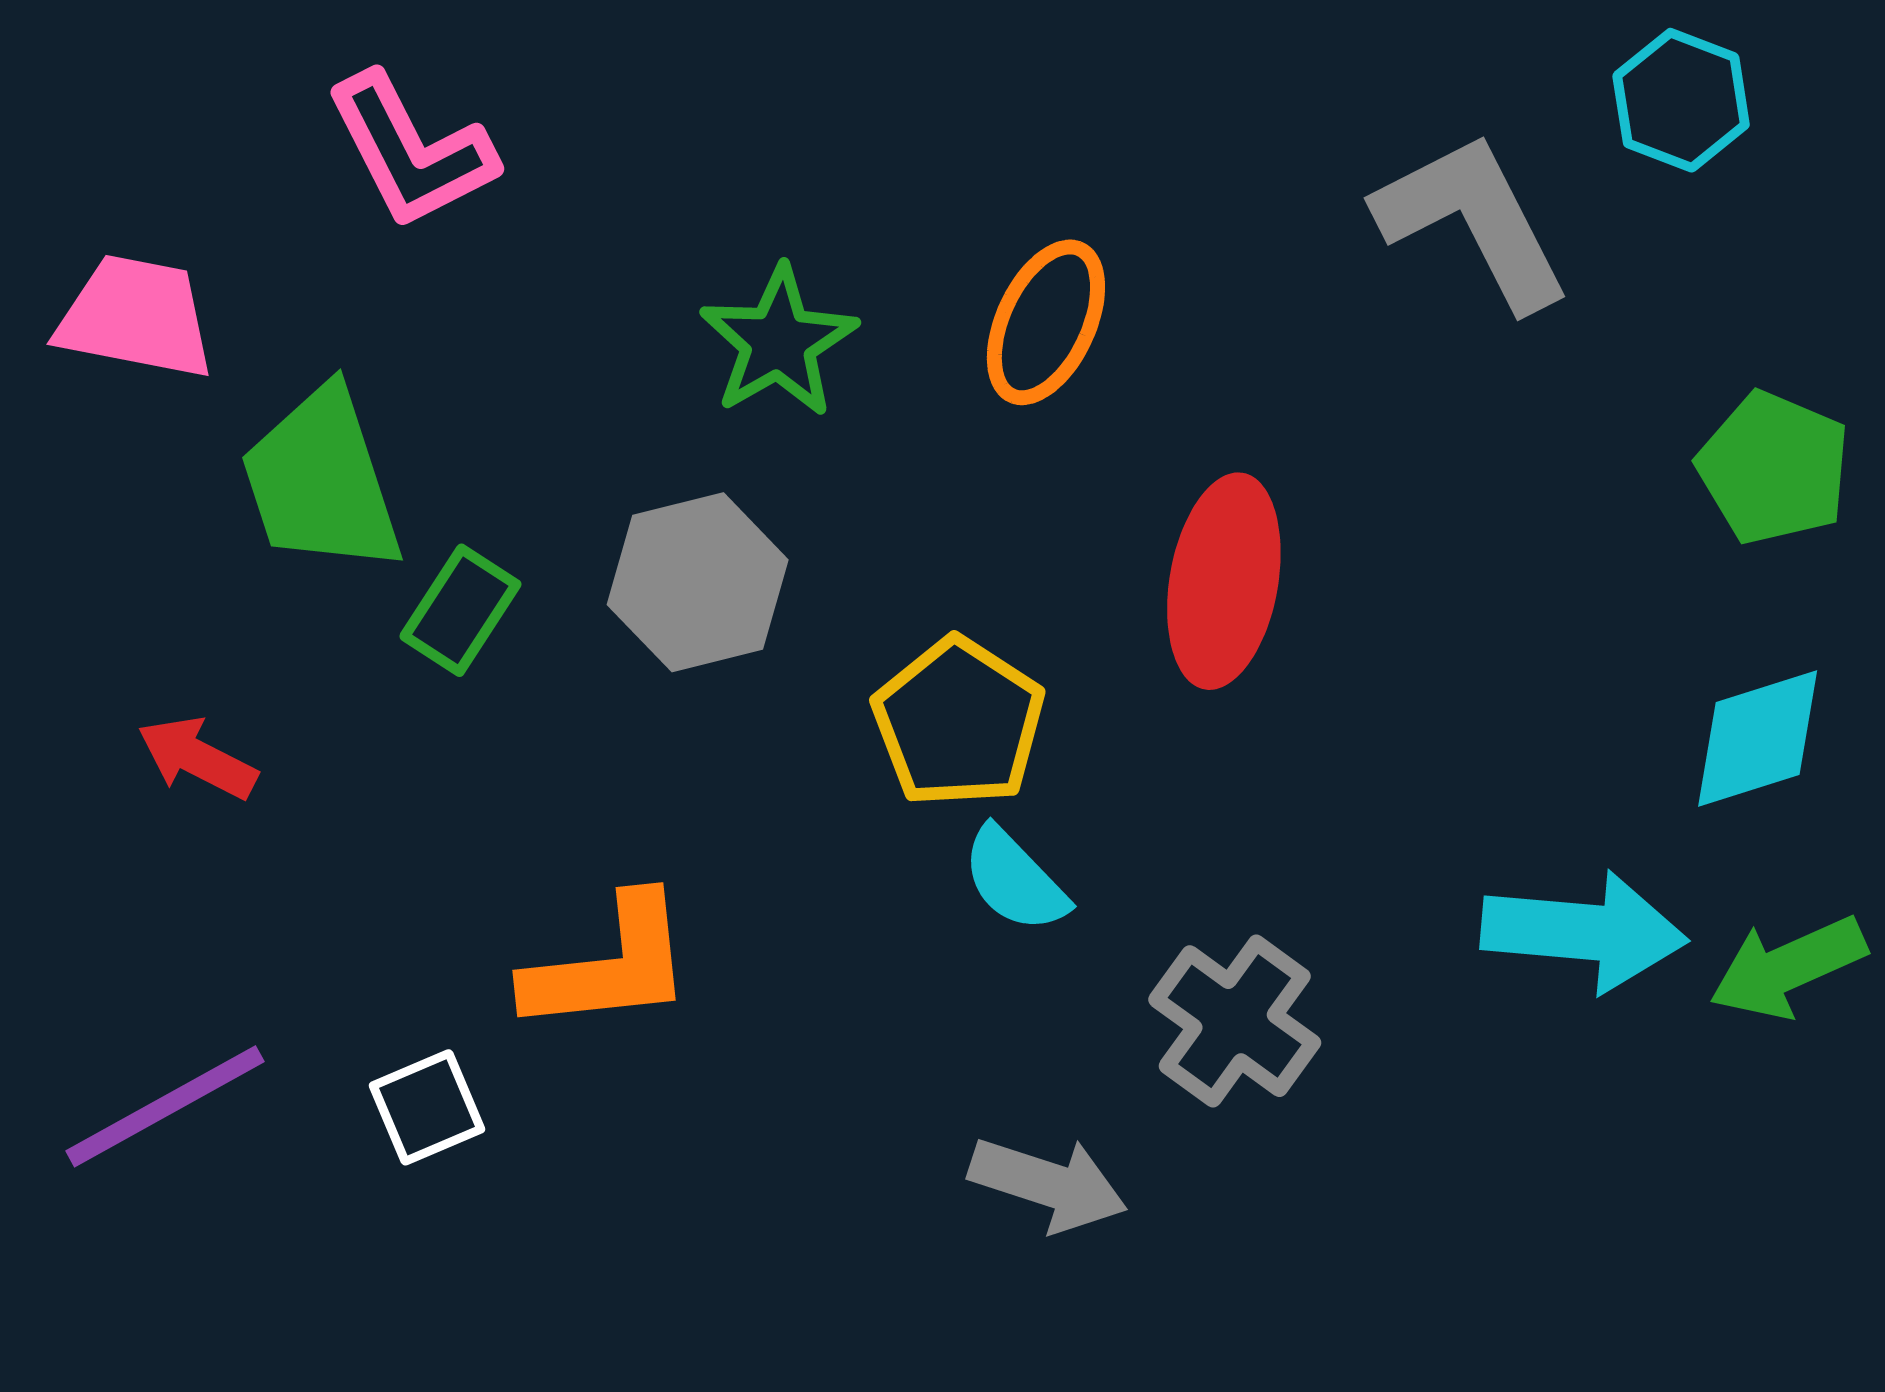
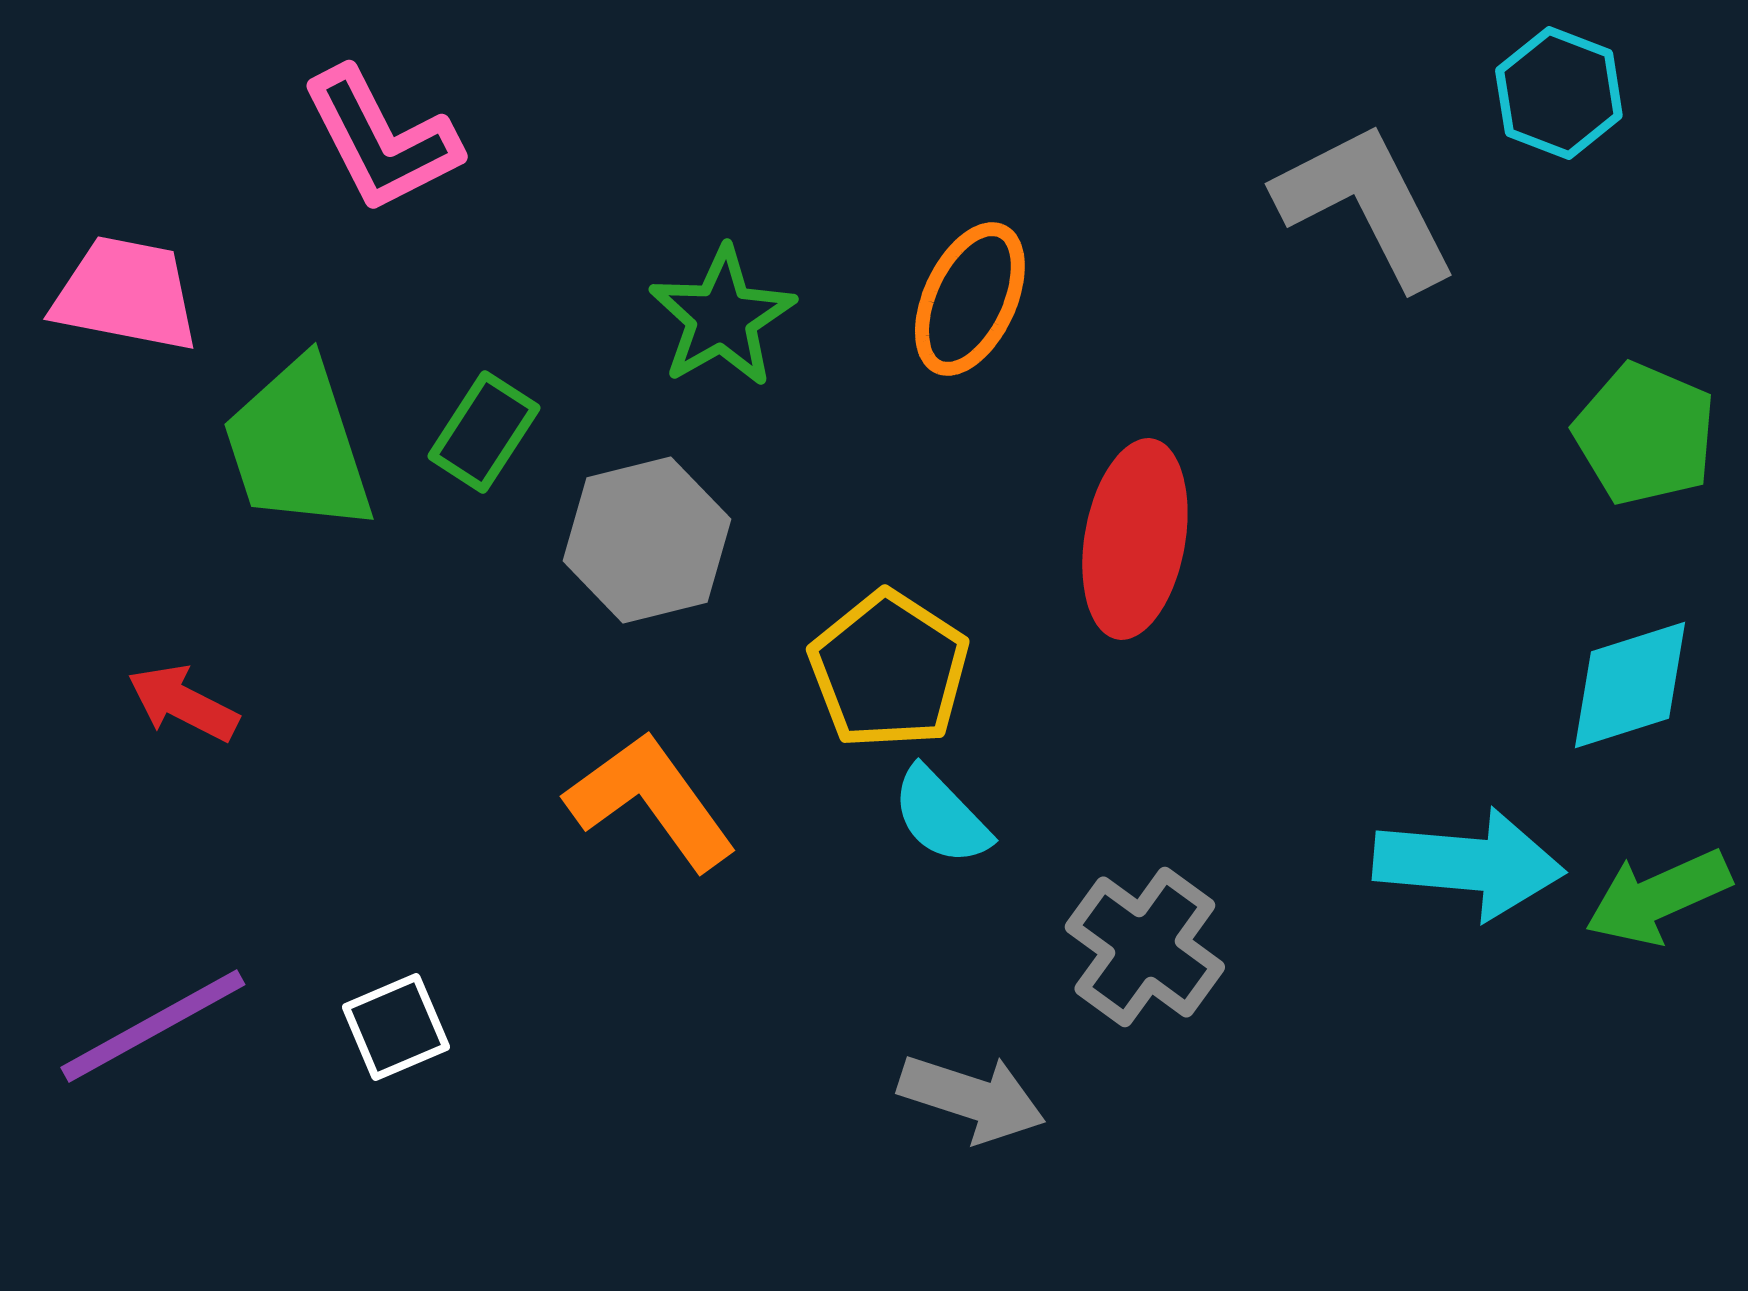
green rectangle: (460, 610) -> (484, 432), moved
orange L-shape: (609, 965) -> (651, 801), moved, turned -120

